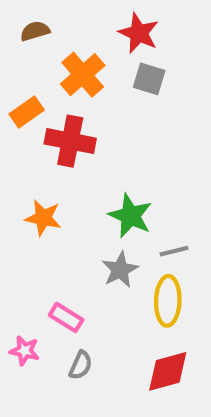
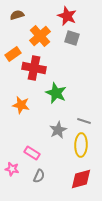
green star: (130, 216) -> (56, 93), moved
gray line: (174, 251) -> (84, 121), turned 32

